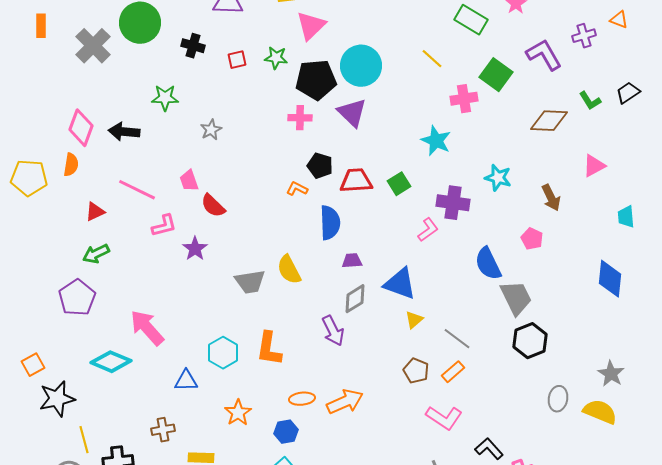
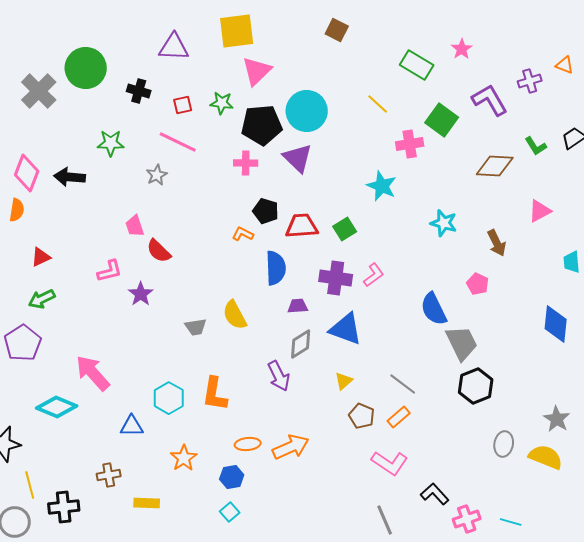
pink line: (137, 190) -> (178, 142), moved
purple cross: (453, 203) -> (336, 278), moved
gray trapezoid: (250, 282) -> (196, 327), size x0.7
yellow triangle: (414, 320) -> (344, 381), moved

